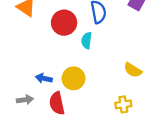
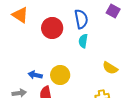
cyan semicircle: (87, 40) -> (83, 41), moved

